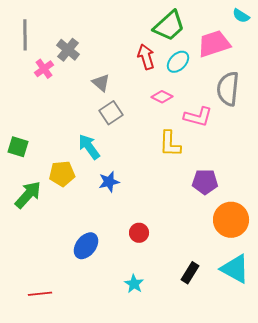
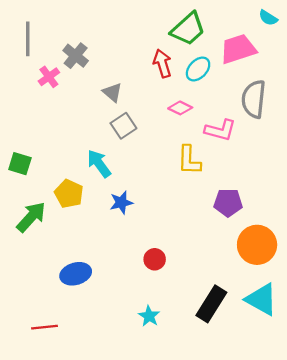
yellow pentagon: (62, 174) -> (69, 194), turned 30
blue ellipse: (86, 246) -> (76, 274), moved, turned 36
black rectangle: (190, 273) -> (211, 304), size x1.5

